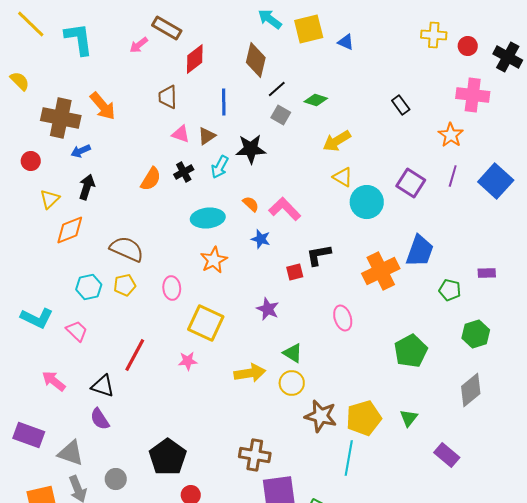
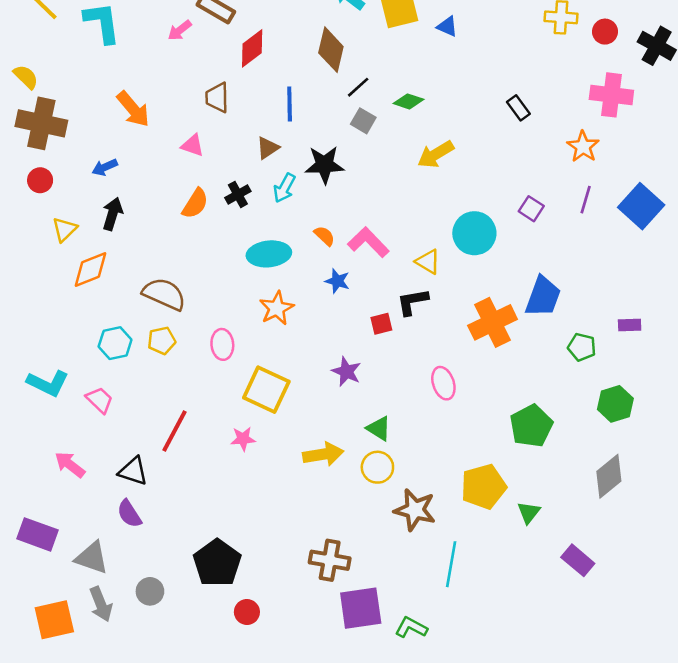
brown cross: (61, 118) -> (41, 123), moved
pink triangle: (181, 134) -> (193, 145), moved
yellow triangle: (343, 177) -> (428, 262), moved
purple square: (411, 183) -> (531, 209), size x0.7
yellow pentagon: (364, 418) -> (483, 487), moved

